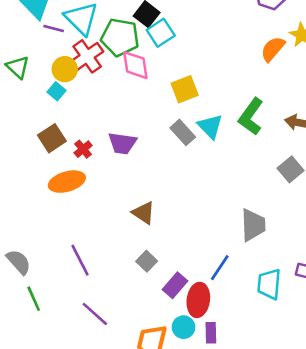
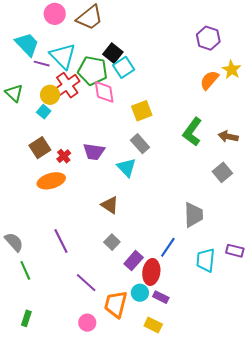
cyan triangle: (210, 126) -> (127, 167), moved
purple line: (95, 314) -> (86, 283), moved
purple rectangle: (211, 333) -> (161, 297), turned -63

